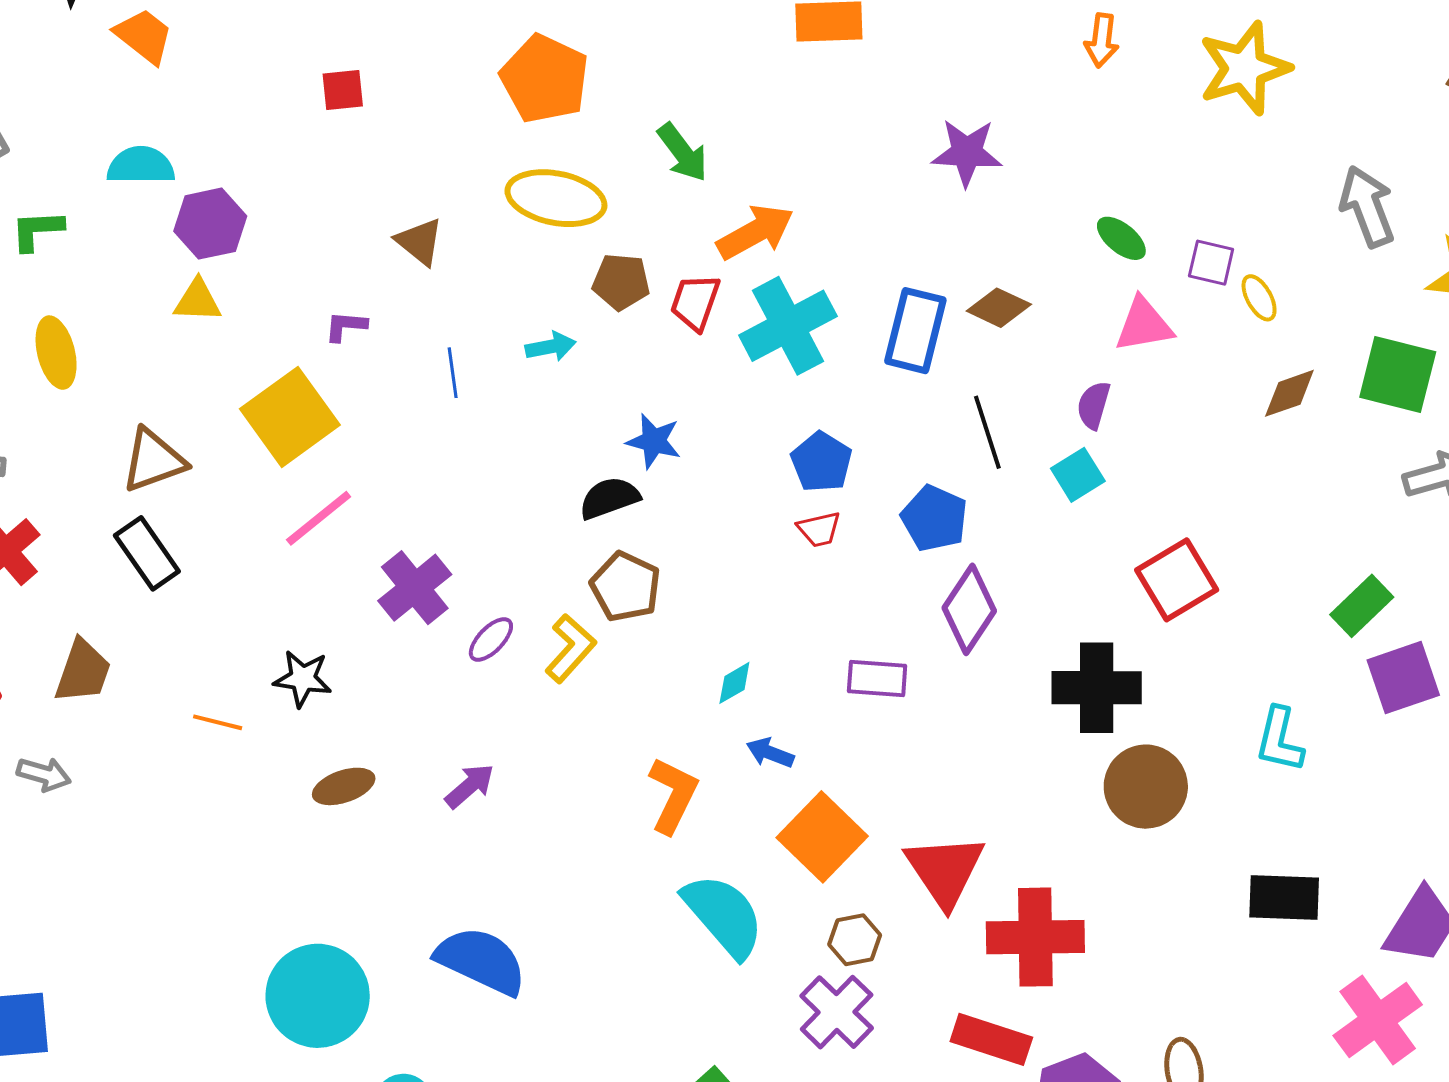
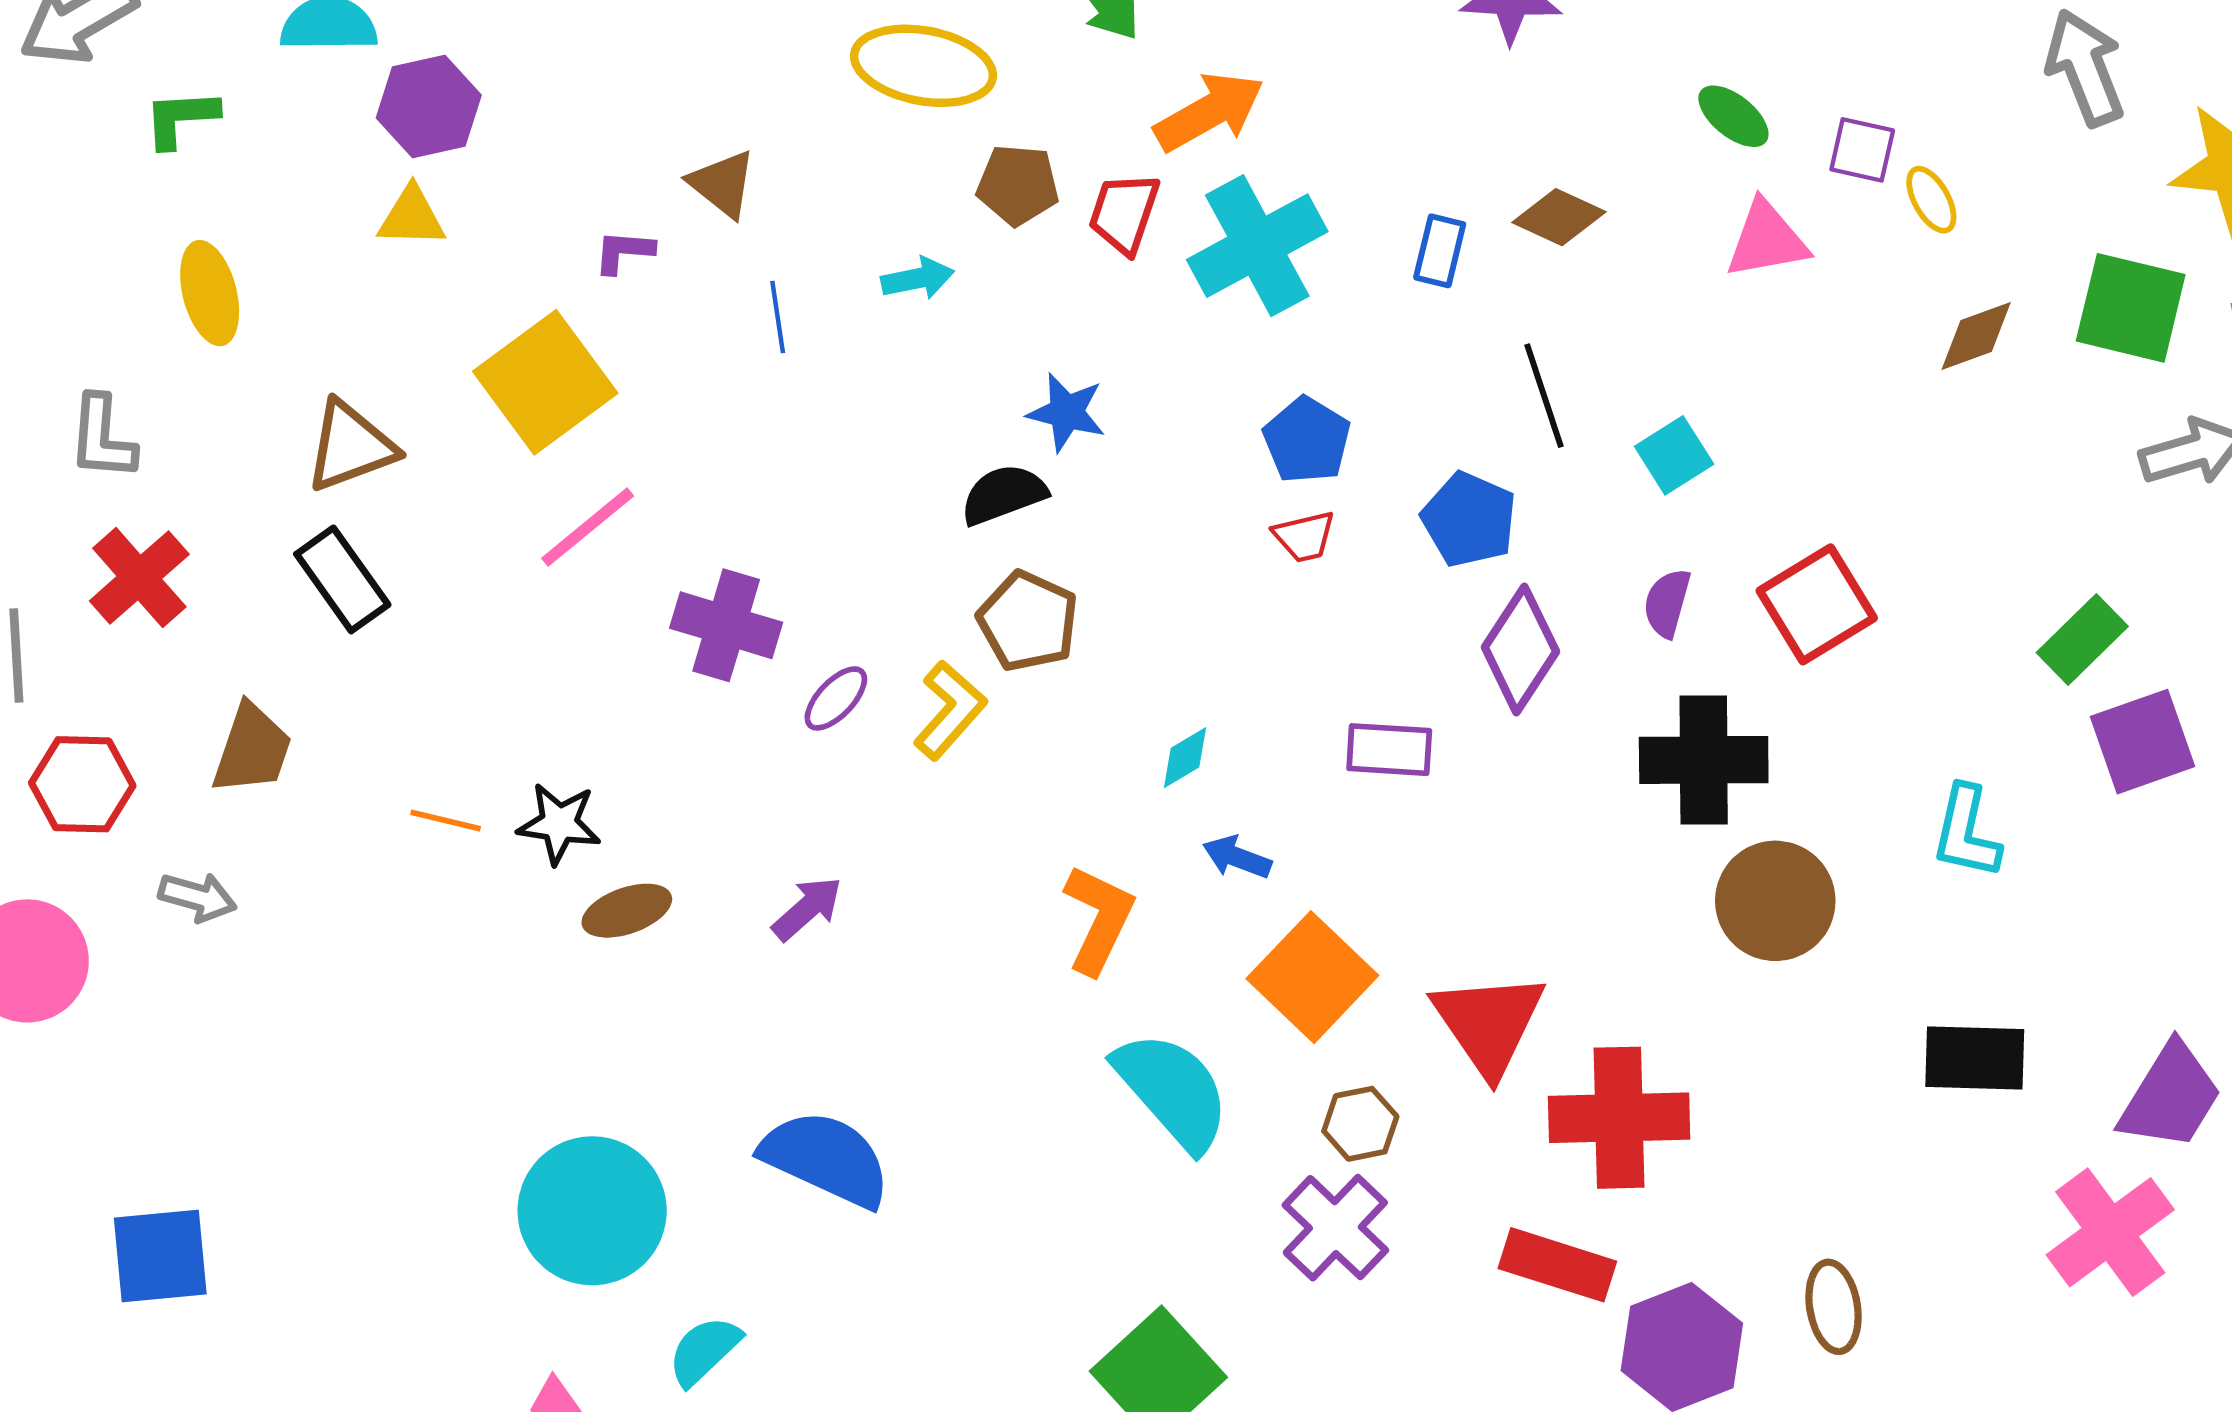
brown triangle: (420, 242) -> (722, 184), moved
blue rectangle: (915, 331) -> (1440, 251), size x0.6
purple semicircle: (1094, 405) -> (1667, 603), moved
purple cross: (415, 588) -> (726, 625), turned -34
black star: (303, 679) -> (559, 824), moved

